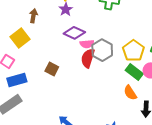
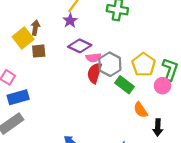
yellow square: (20, 38) -> (23, 38), moved
brown square: (52, 69) -> (39, 51), moved, turned -32
green rectangle: (134, 72) -> (124, 85), moved

